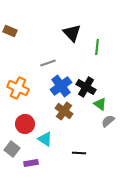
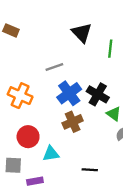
brown cross: (64, 111) -> (73, 122), turned 30
cyan triangle: (45, 139) -> (51, 154), turned -42
gray square: (12, 149) -> (13, 165), turned -35

